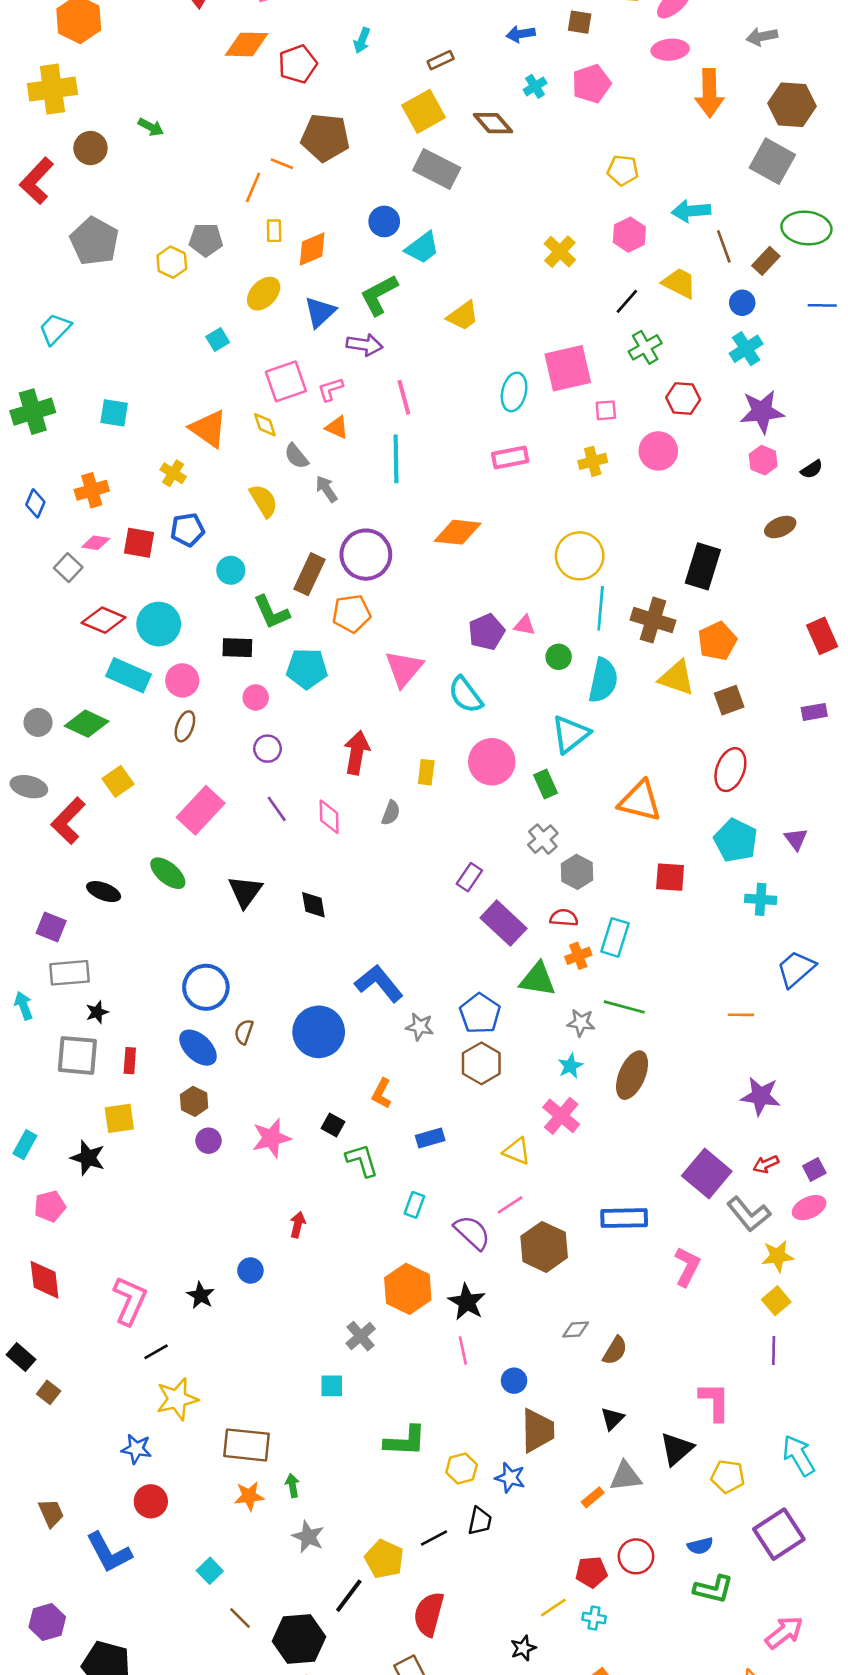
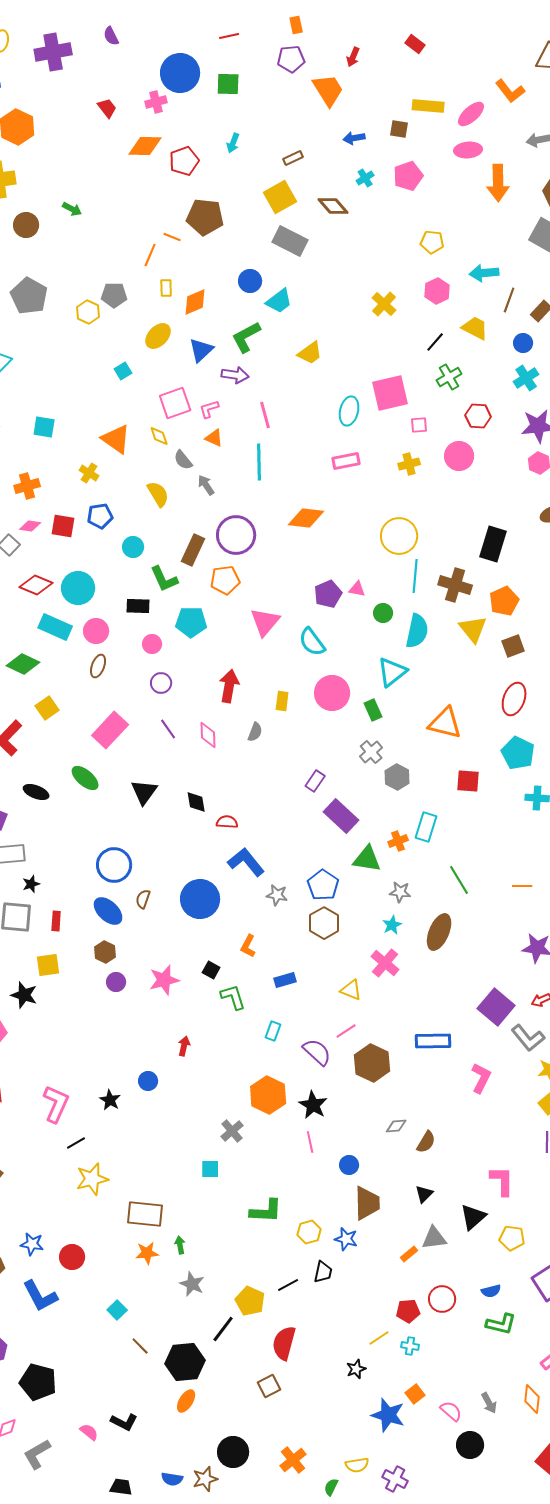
brown line: (724, 246) -> (509, 300), turned 40
yellow triangle: (677, 678) -> (473, 629), turned 32
red semicircle: (564, 918) -> (227, 822), moved
green line: (624, 1007) -> (459, 880), moved, turned 44
blue star: (136, 1449) -> (32, 1244), moved

